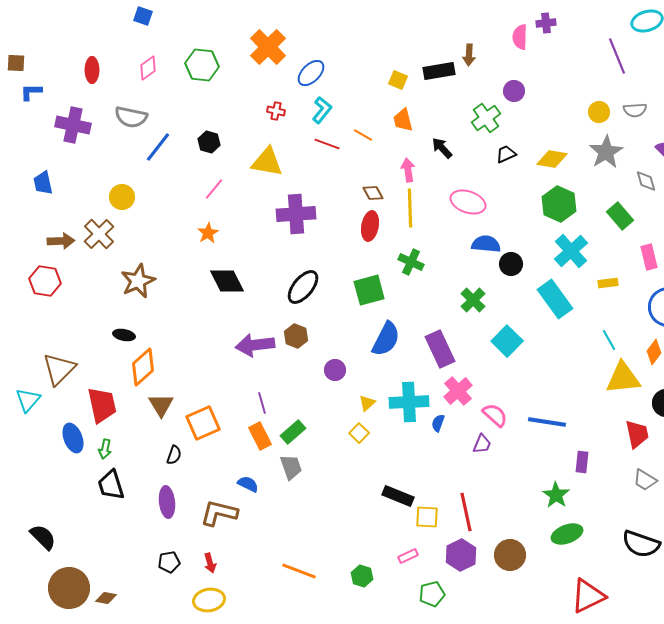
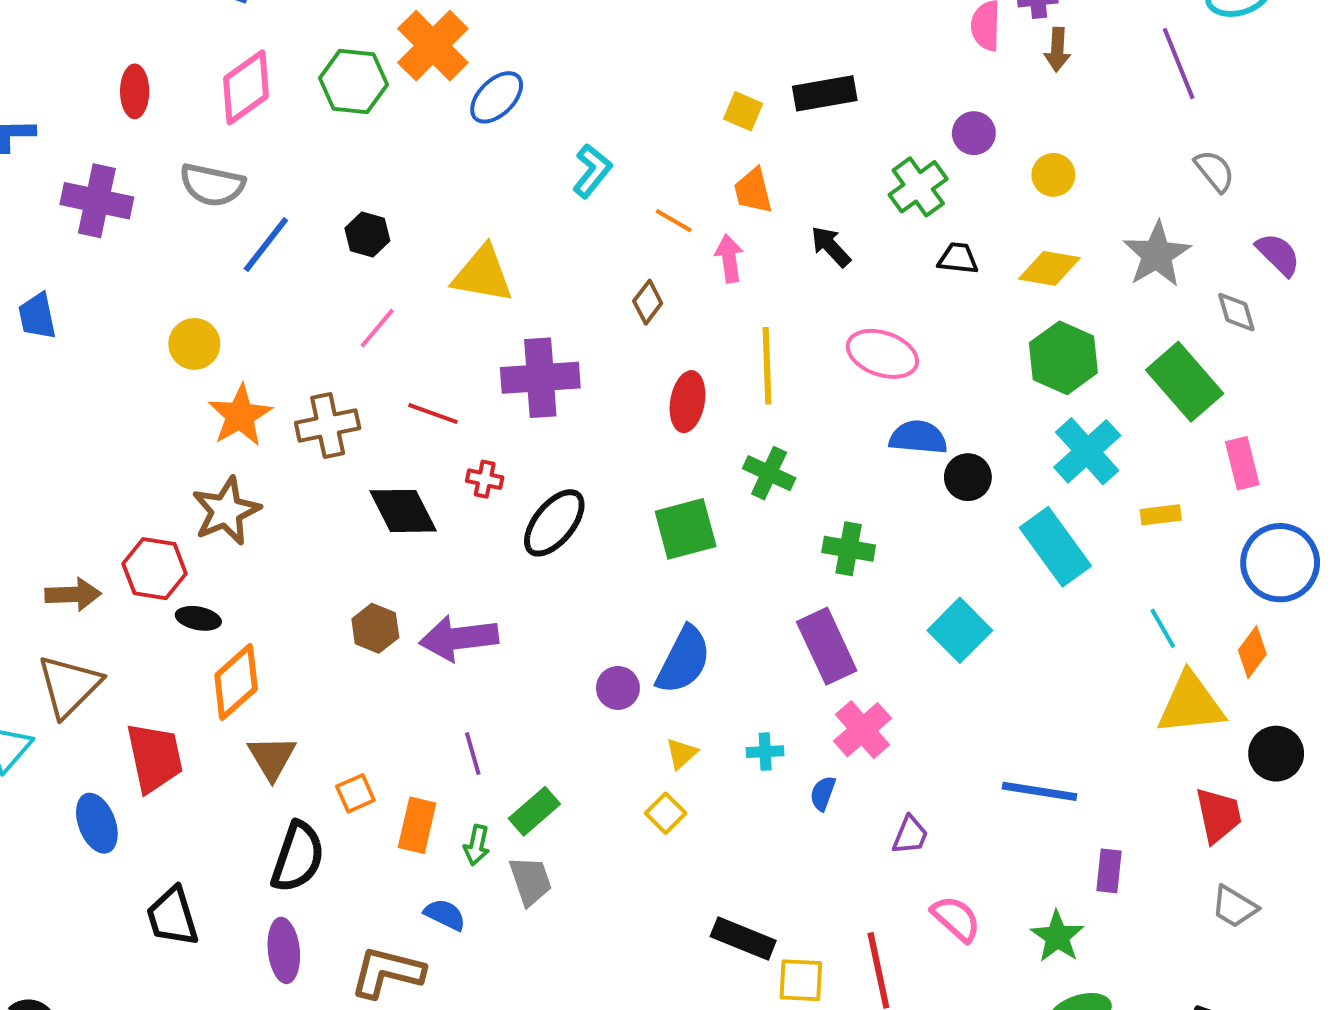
orange cross: (268, 47) -> (433, 46), moved
brown arrow: (469, 55) -> (1057, 50), moved
pink diamond: (148, 68) -> (246, 87), size x1.5
blue ellipse: (311, 73) -> (497, 97), moved
gray semicircle: (635, 110) -> (1214, 171), turned -125
red cross: (276, 111) -> (485, 479), moved
yellow circle: (599, 112) -> (1053, 175), moved
red line: (327, 144) -> (433, 414), moved
black trapezoid: (506, 154) -> (958, 258), turned 30
pink arrow: (408, 170) -> (729, 258), moved
brown diamond: (373, 193) -> (648, 302), moved, turned 65
green rectangle: (620, 216) -> (1185, 382), size x1.4
orange star: (208, 233) -> (240, 416), moved, size x1.5
brown cross: (99, 234) -> (328, 425), moved, turned 32
brown arrow: (61, 241) -> (73, 594), moved
red hexagon: (45, 281) -> (155, 569), moved
green cross: (473, 300) -> (849, 549), moved, turned -35
brown hexagon: (296, 336) -> (375, 628), moved
blue semicircle: (386, 339) -> (684, 660), moved
cyan cross: (409, 402) -> (765, 752), size x0.5
pink semicircle: (495, 415) -> (956, 919), moved
orange square: (203, 423) -> (355, 793), size x0.6
orange rectangle: (260, 436) -> (417, 825), moved, turned 40
green arrow: (105, 449) -> (477, 845), moved
black semicircle: (174, 455) -> (298, 857), size x1.8

